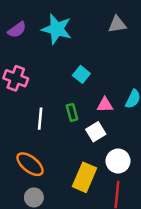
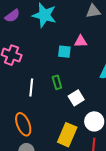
cyan square: (81, 74) -> (64, 52), turned -32
pink triangle: (105, 105) -> (81, 41), moved
orange ellipse: (30, 164) -> (23, 124), turned 30

